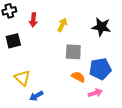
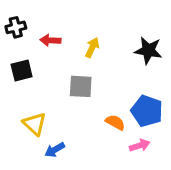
red arrow: (33, 20) -> (50, 40), turned 88
gray square: (73, 52) -> (81, 86), moved
blue pentagon: (100, 69) -> (147, 111), turned 30

